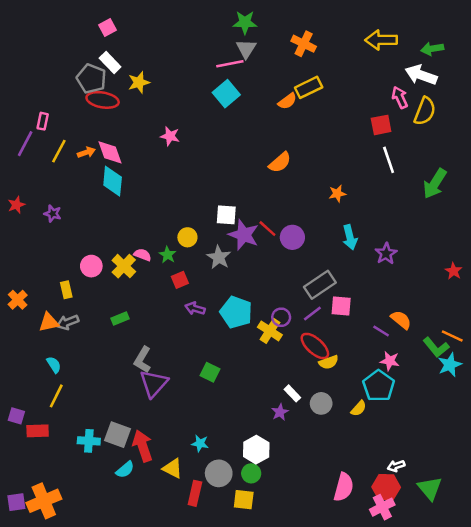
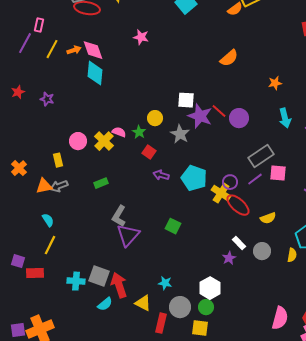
red square: (180, 280) -> (149, 152), turned -32
red ellipse: (315, 346) -> (238, 205), moved
yellow semicircle: (359, 408) -> (292, 255), turned -32

